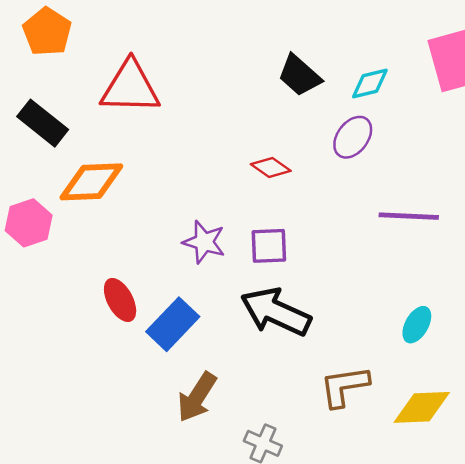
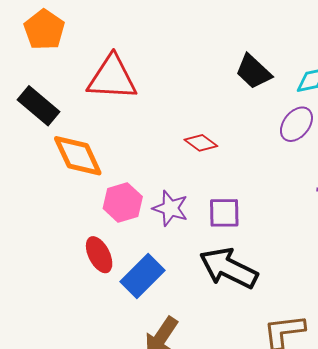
red diamond: (271, 168) -> (201, 143), moved
orange diamond: (91, 182) -> (78, 156), turned 66
pink hexagon: (29, 223) -> (123, 203), moved

